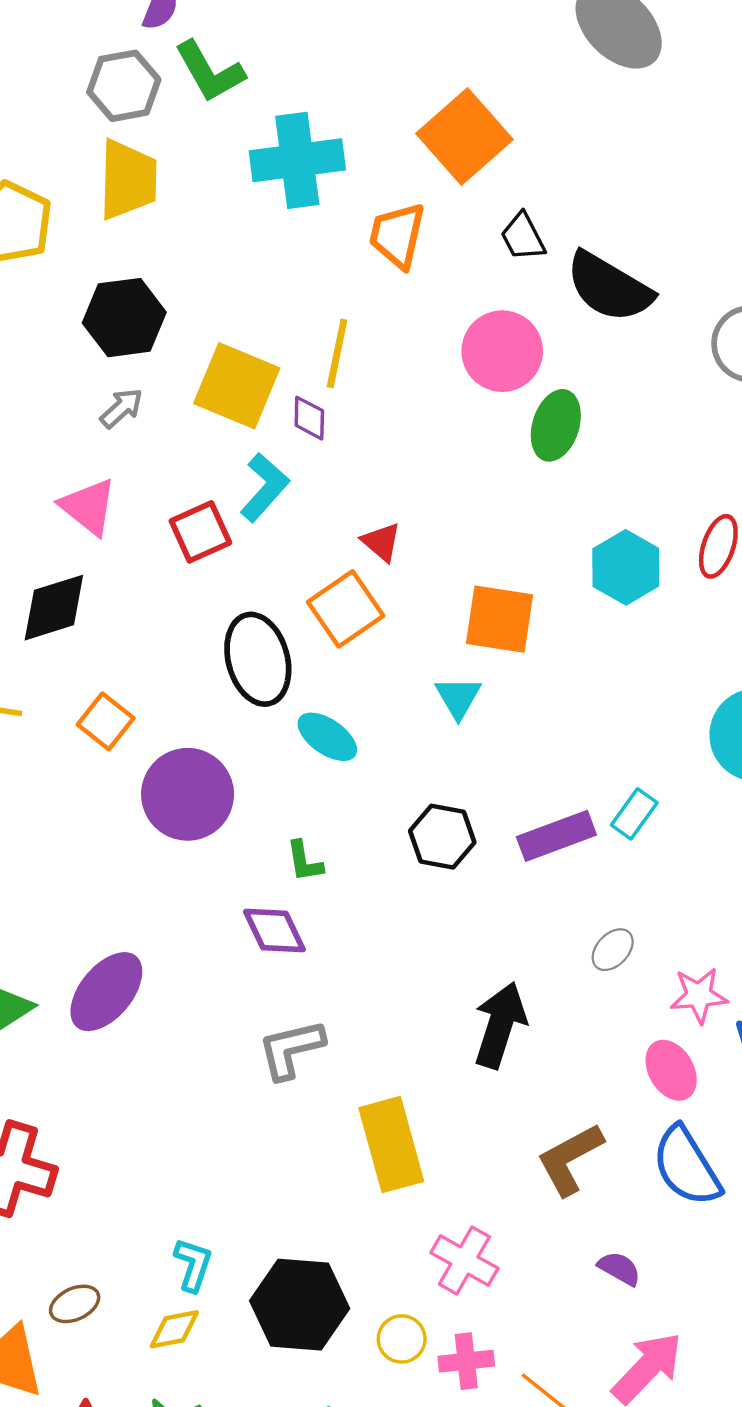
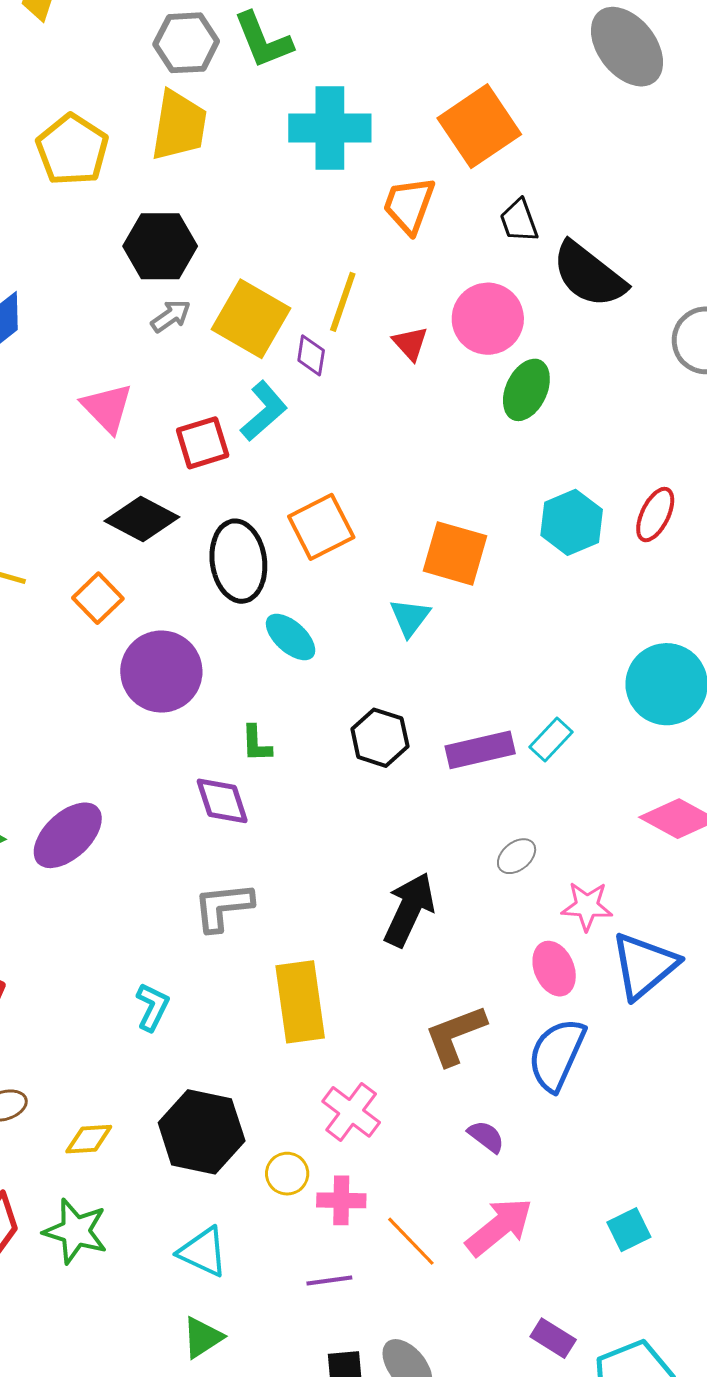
gray arrow: (122, 408) -> (171, 316), moved
red triangle: (381, 542) -> (410, 343), moved
black diamond: (54, 608) -> (142, 519), moved, turned 38
blue semicircle: (687, 1166) -> (557, 1055), turned 48
cyan L-shape: (193, 1265) -> (152, 1007), moved

